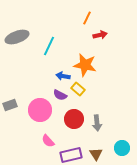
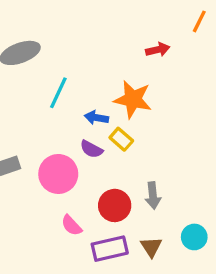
orange line: (87, 18) -> (199, 21), moved
cyan line: (49, 46) -> (58, 93), moved
red circle: (74, 119) -> (115, 205), moved

